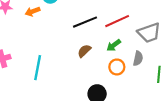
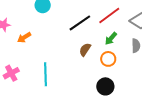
orange arrow: (33, 12) -> (24, 37), moved
orange circle: (117, 67) -> (108, 59), moved

